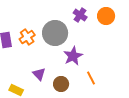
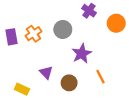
orange circle: (106, 16) -> (116, 23), moved
gray circle: (55, 33) -> (63, 29), size x0.7

